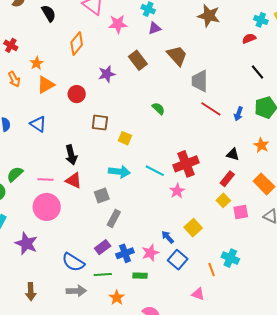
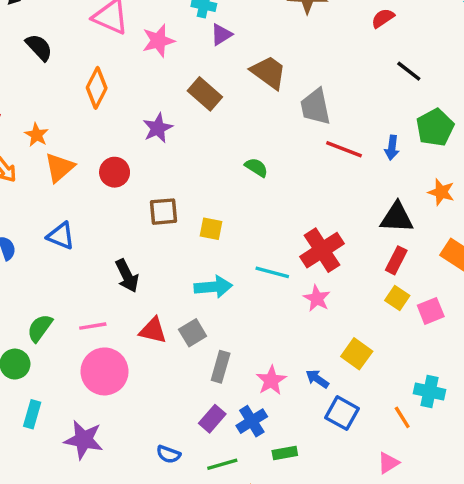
black triangle: (233, 154) -> (397, 217), size x1.5
red triangle: (74, 180) -> (153, 330), moved
pink star: (150, 253) -> (271, 380), moved
blue semicircle: (73, 262) -> (169, 454), size x0.6
pink triangle: (198, 294) -> (388, 463), turned -40

